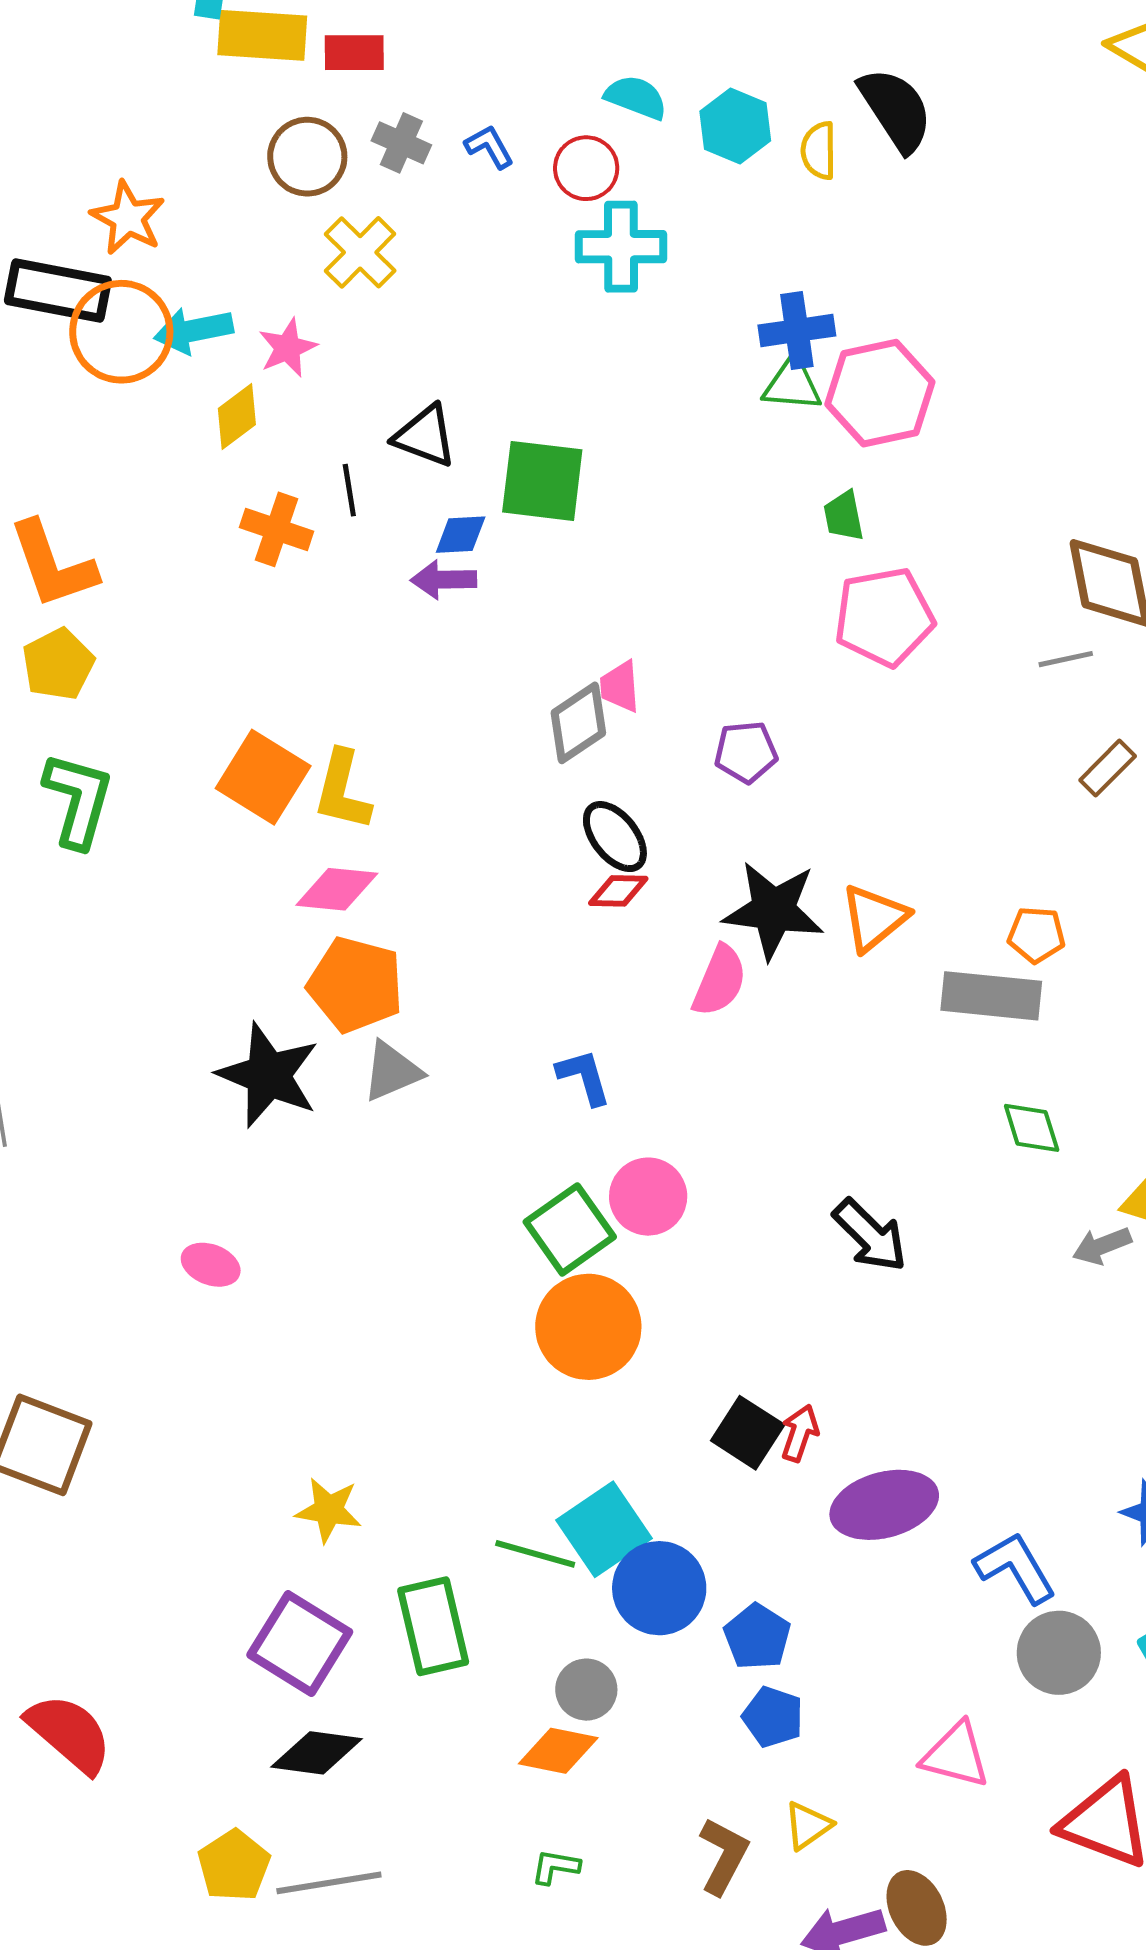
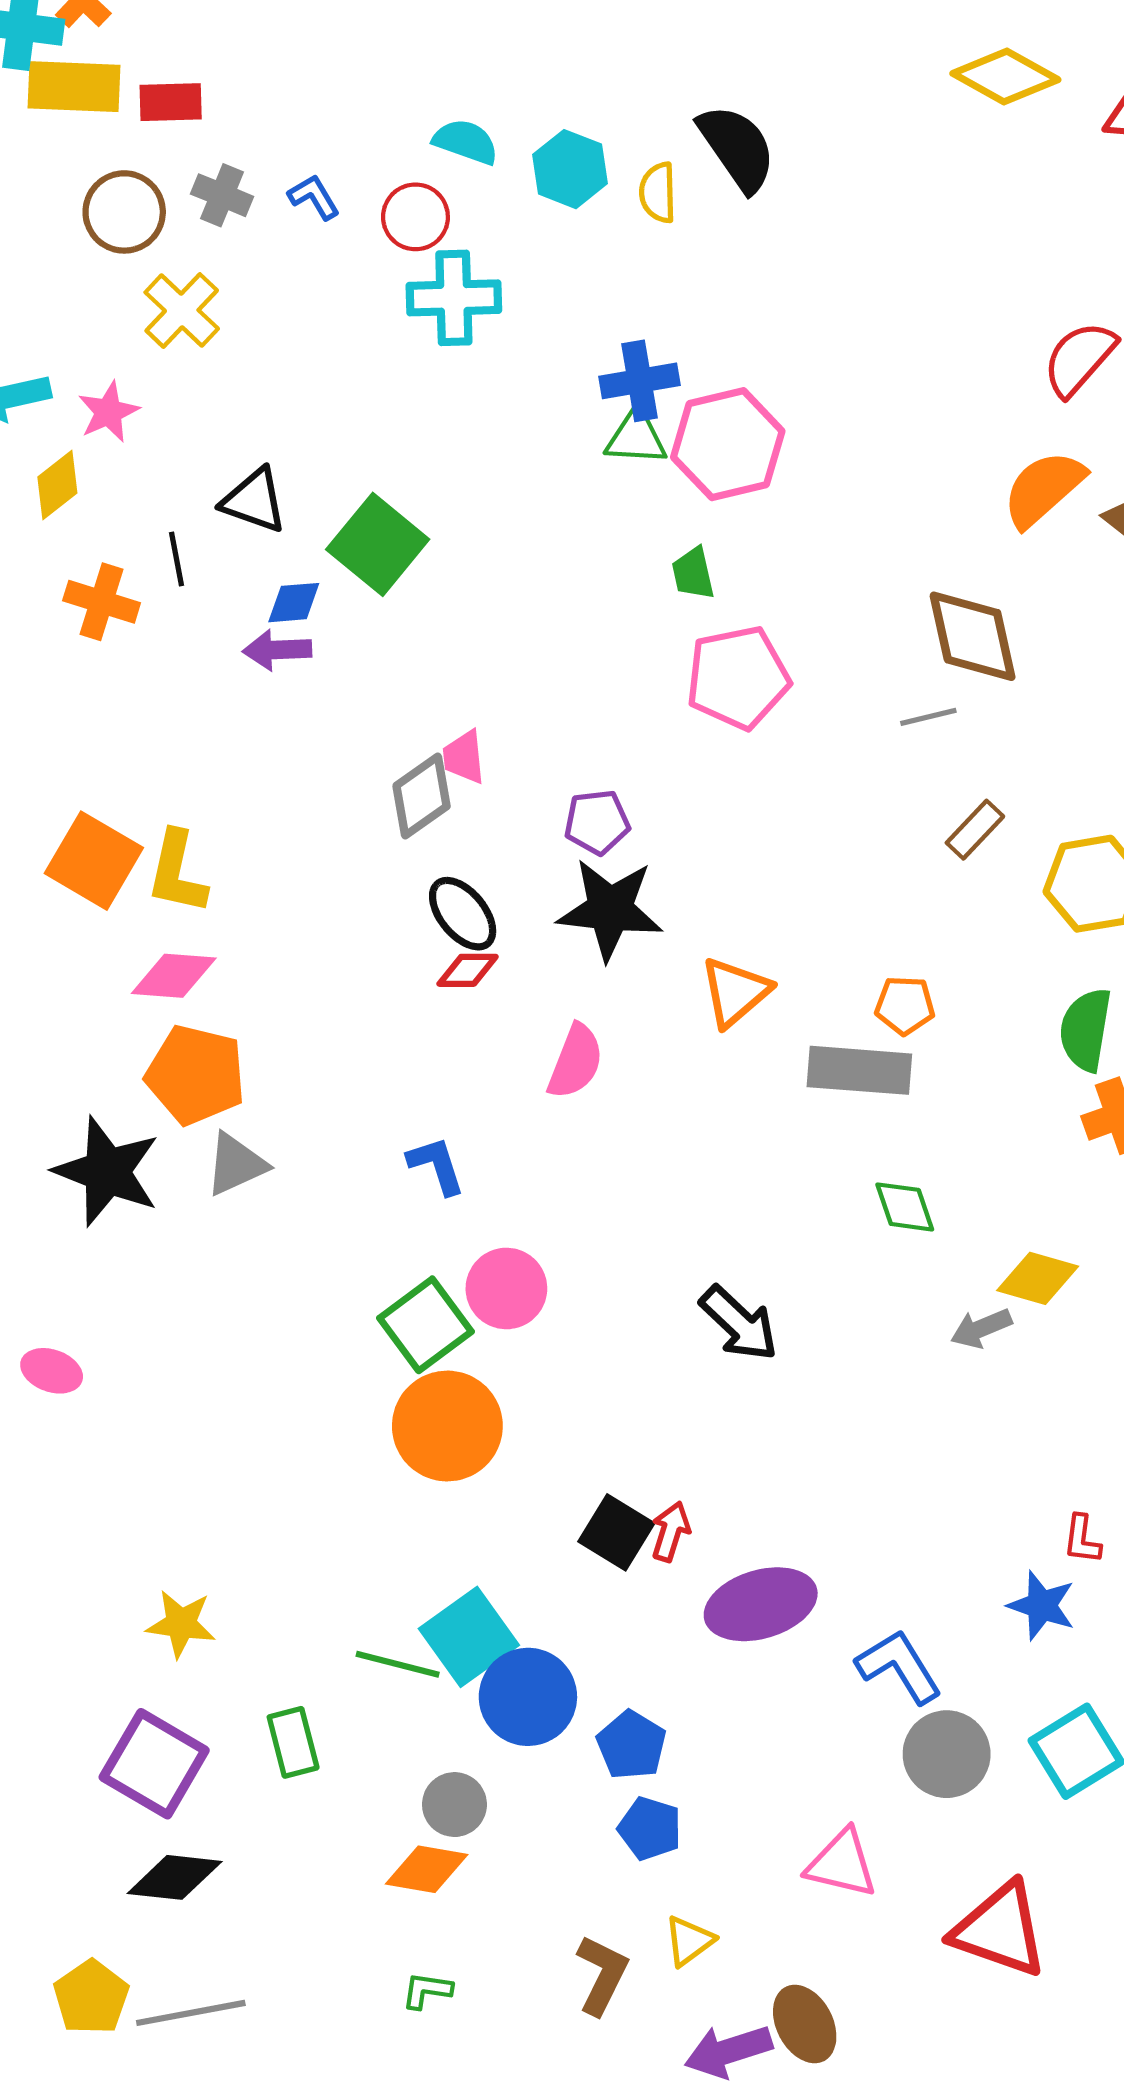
green square: (542, 481) -> (378, 544), turned 34
black star: (773, 910) -> (610, 909), moved
green rectangle: (433, 1626) -> (293, 1742), size x0.7

